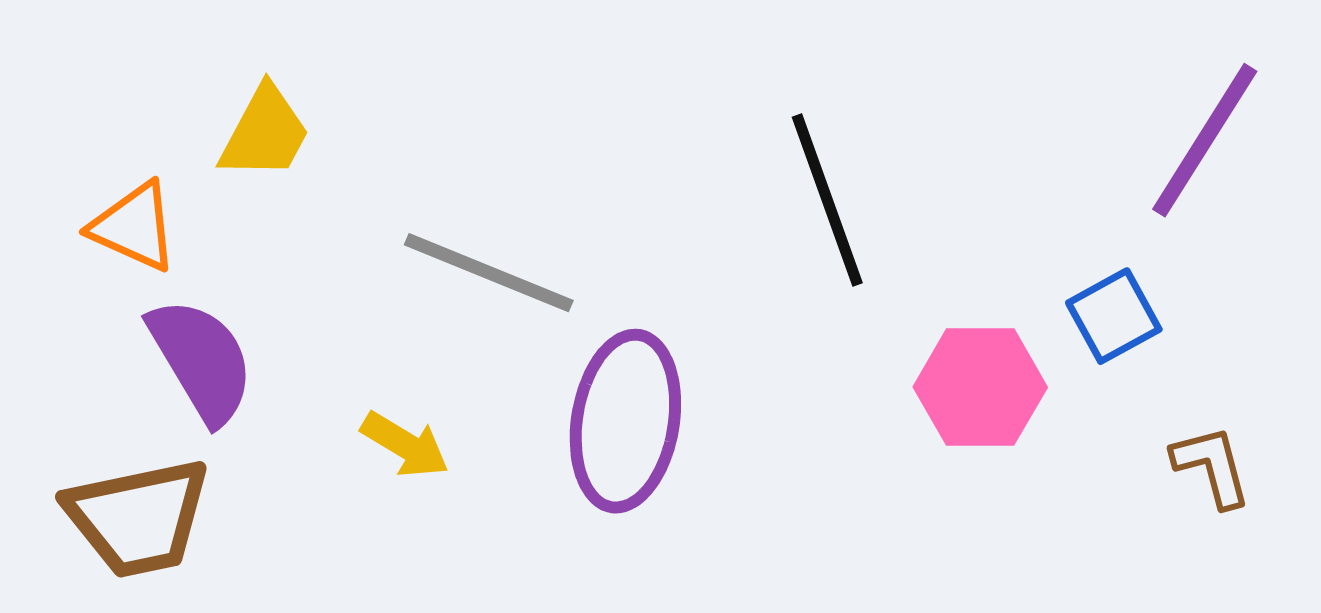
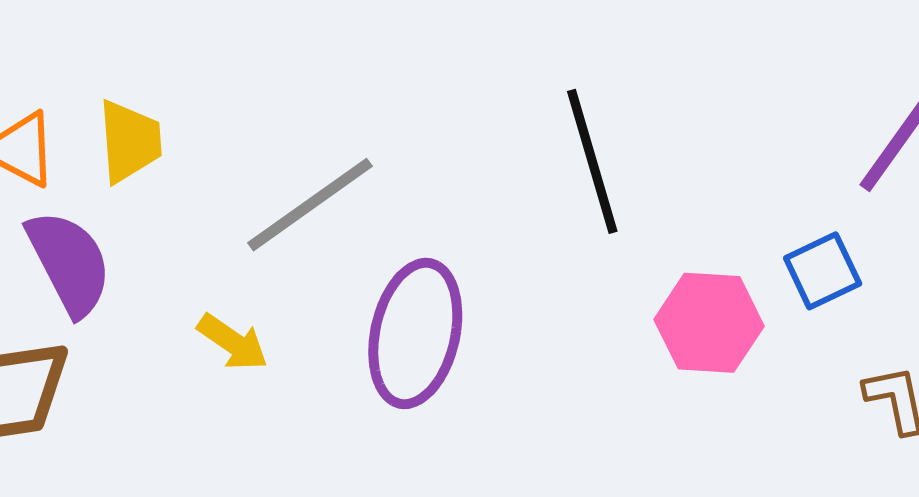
yellow trapezoid: (265, 133) -> (130, 141), moved, turned -36
gray line: (489, 273) -> (310, 205), turned -61

